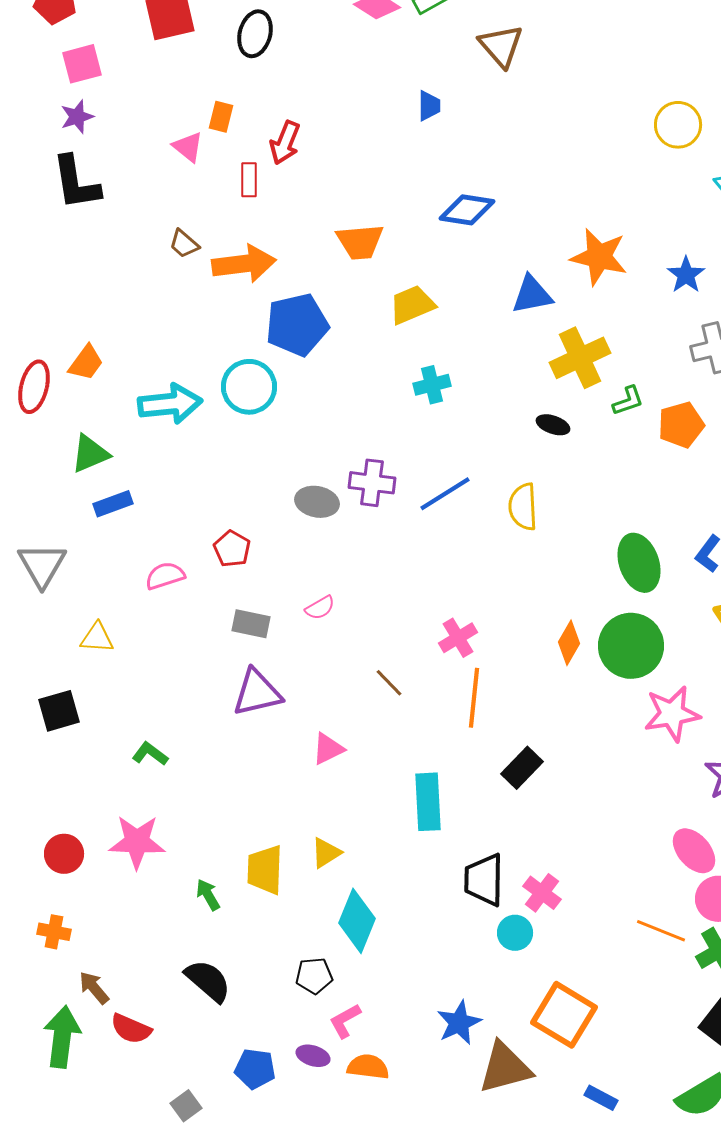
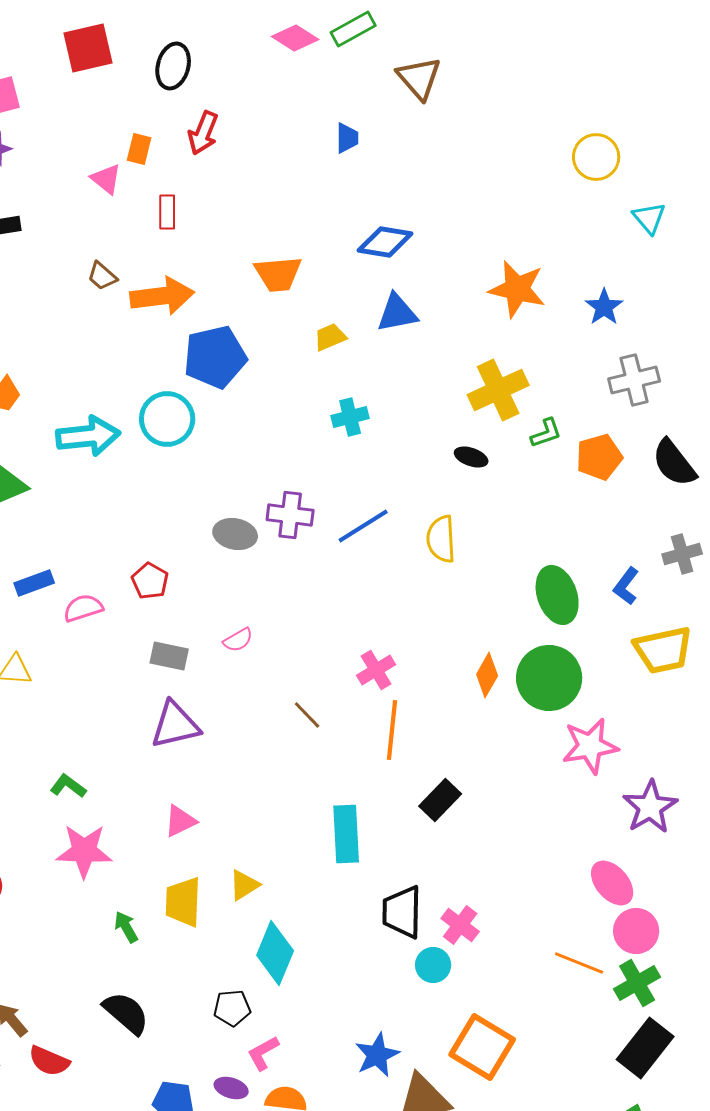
red arrow: (285, 143) -> (203, 133), moved
blue triangle: (532, 295) -> (397, 313), moved
yellow trapezoid: (412, 305) -> (330, 337), size x0.7
blue rectangle: (113, 504) -> (34, 583), moved
pink triangle: (328, 749) -> (180, 821), moved
pink star: (137, 842) -> (84, 851), moved

